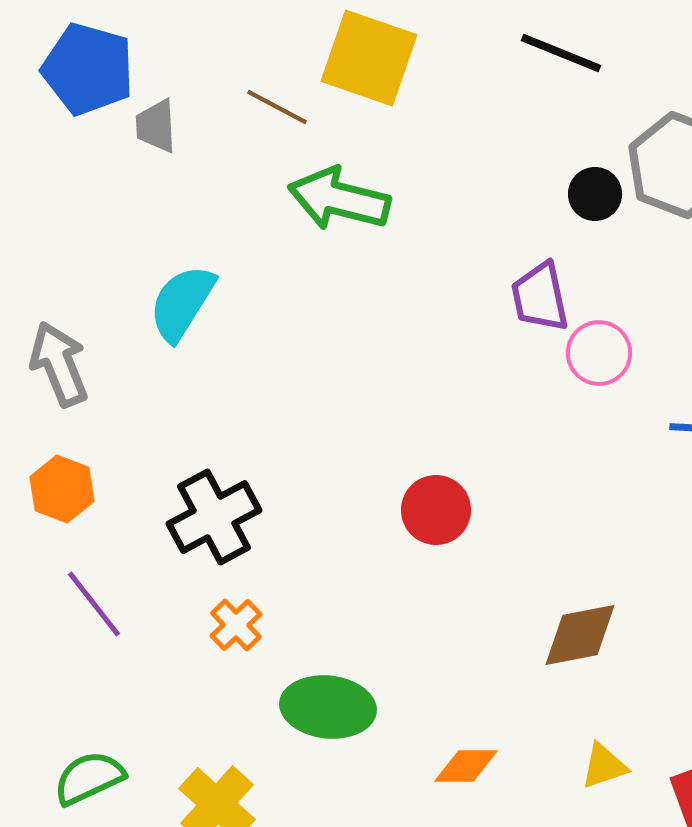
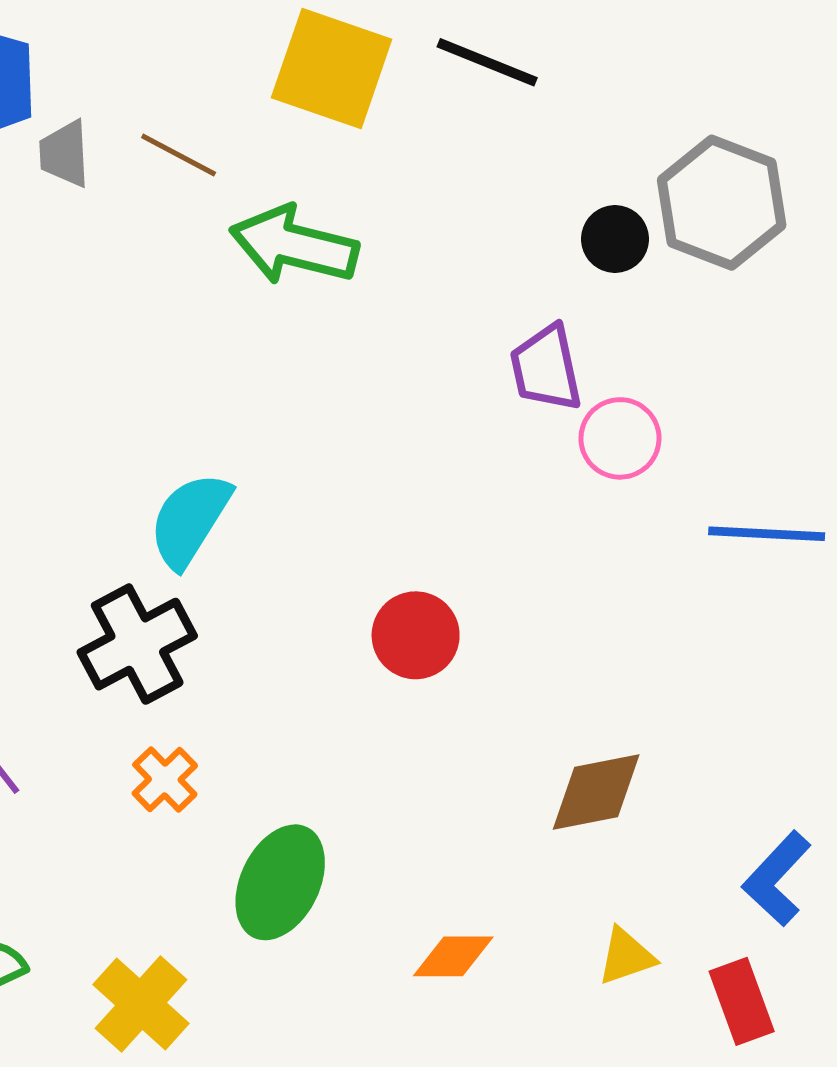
black line: (561, 53) -> (487, 62), moved
brown line: (277, 107) -> (179, 155), moved
cyan semicircle: (182, 303) -> (190, 520), moved
green ellipse: (328, 707) -> (280, 882), turned -70

